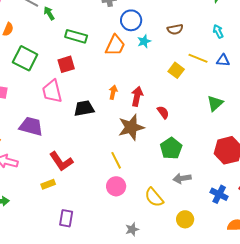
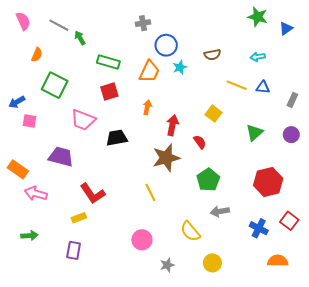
cyan arrow: (218, 31) -> (258, 57), turned -72
red square: (66, 64) -> (109, 91), moved
yellow square: (176, 70) -> (213, 114), moved
pink trapezoid: (52, 91) -> (83, 120), turned -55
orange arrow: (113, 92) -> (147, 107), moved
pink circle: (116, 186) -> (142, 240), moved
purple rectangle: (66, 218) -> (74, 250), moved
yellow circle: (185, 219) -> (212, 263), moved

